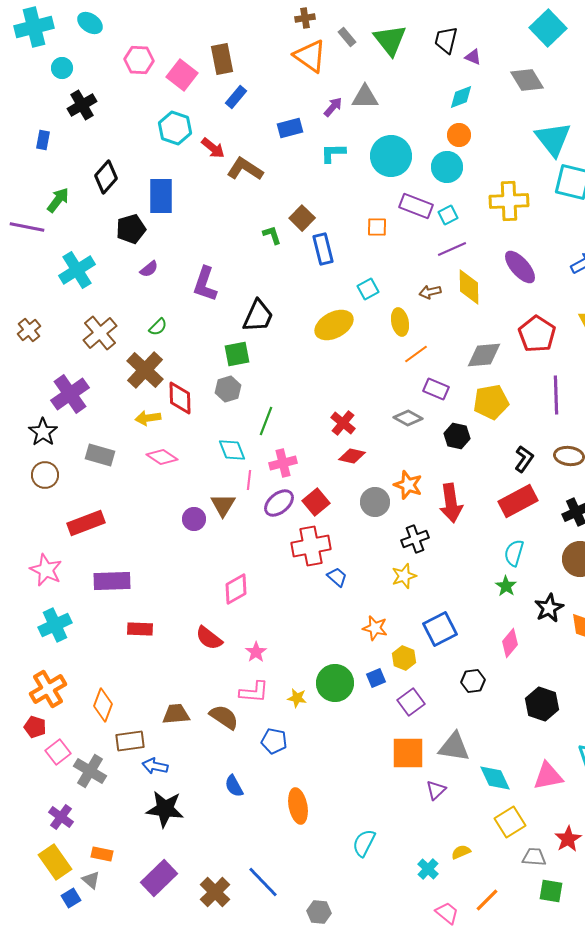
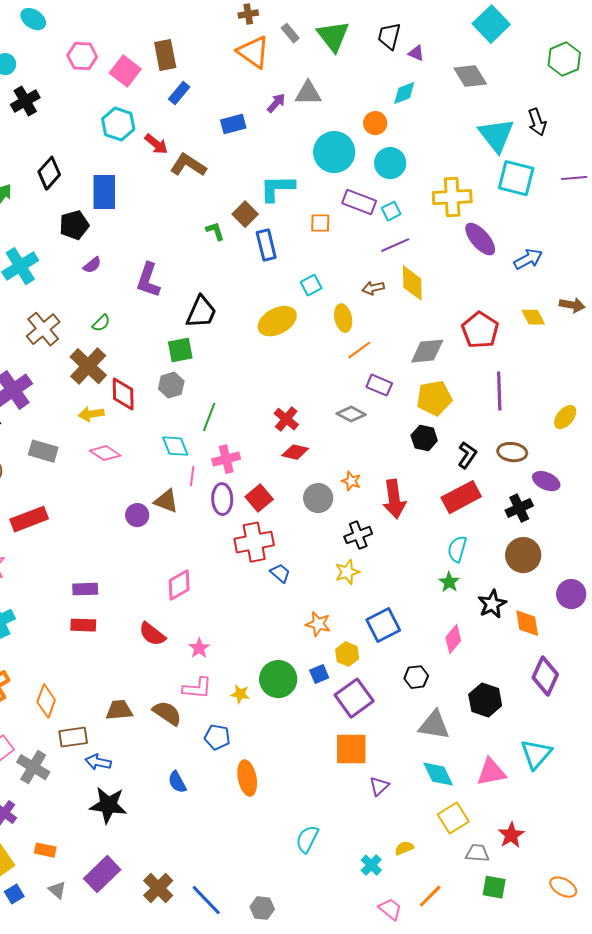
orange circle: (459, 135) -> (375, 123), moved
cyan L-shape: (333, 153) -> (277, 188), moved, size x1.4
purple ellipse: (520, 267) -> (480, 239), moved
black hexagon: (457, 436) -> (424, 438), moved
orange star: (408, 485) -> (351, 481), size x0.7
purple ellipse: (279, 503) -> (222, 499), turned -52
brown triangle: (223, 505) -> (166, 501), turned -40
purple rectangle: (112, 581) -> (85, 589), moved, size x0.7
purple square: (411, 702) -> (354, 698), size x1.4
gray triangle: (454, 747) -> (434, 725), moved
orange ellipse: (298, 806) -> (247, 778), moved
gray triangle: (91, 880) -> (57, 890), moved
blue line: (263, 882) -> (206, 900), moved

